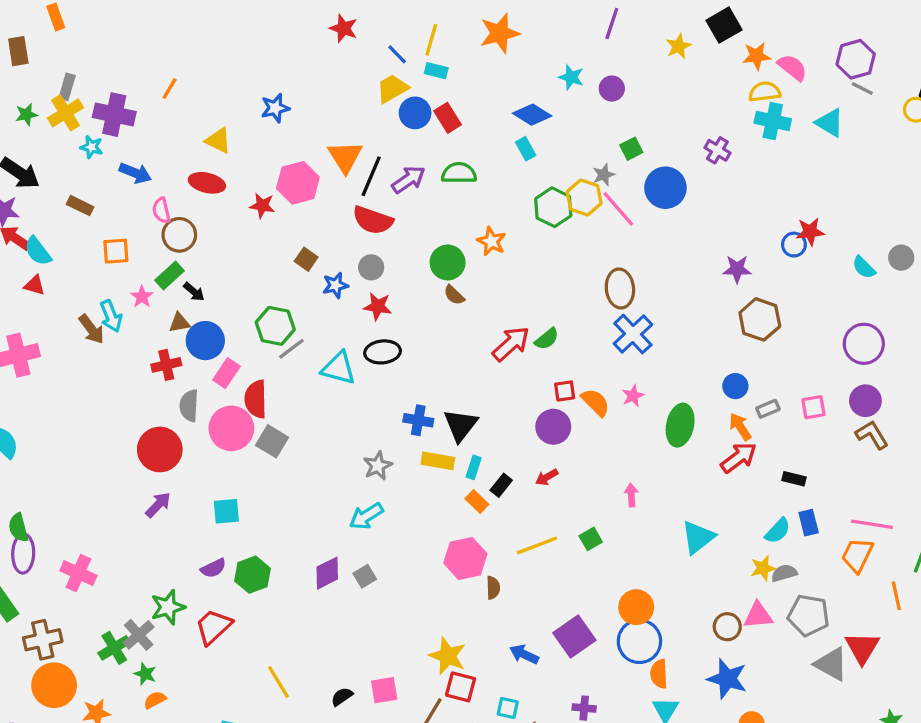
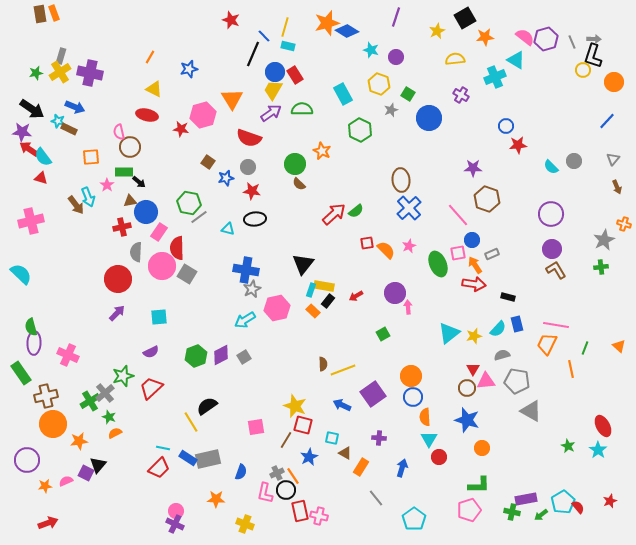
brown rectangle: (18, 51) -> (40, 14), moved
pink semicircle: (792, 67) -> (525, 37), moved
orange line: (170, 89) -> (150, 57), moved
yellow trapezoid: (392, 89) -> (273, 90), moved, turned -30
gray line: (862, 89) -> (572, 42), moved, turned 40
yellow semicircle: (765, 92) -> (455, 59), moved
blue diamond: (532, 115) -> (347, 31), moved
cyan cross: (773, 121) -> (495, 77), turned -35
cyan triangle: (830, 123) -> (516, 60), moved
cyan star: (91, 147) -> (58, 121), moved
cyan rectangle: (526, 149) -> (343, 94), size x1.5
green square: (631, 149) -> (408, 94), turned -32
blue arrow: (135, 173) -> (75, 107), moved
black line: (371, 176) -> (253, 54), moved
yellow hexagon: (584, 197) -> (379, 84), moved
pink line: (618, 209) -> (458, 215), moved
blue circle: (794, 245) -> (506, 126), moved
green rectangle: (170, 276) -> (124, 172), turned 42
cyan triangle: (339, 368) -> (228, 229), size x0.6
pink square: (813, 407) -> (458, 253), moved
blue cross: (418, 420) -> (246, 270), moved, size x1.4
green ellipse: (680, 425) -> (438, 264), turned -35
purple circle: (553, 427) -> (395, 293), moved
red arrow: (739, 458) -> (474, 284), turned 45
yellow rectangle: (438, 461) -> (324, 286), moved
yellow line: (537, 545) -> (343, 370), moved
pink hexagon: (465, 558) -> (277, 308), moved
yellow star: (763, 568) -> (474, 336), moved
green hexagon: (252, 575) -> (196, 356), moved
blue circle: (639, 641) -> (413, 397), size x0.7
red triangle: (862, 648) -> (473, 369), moved, size x0.6
black semicircle: (342, 697) -> (207, 406), moved, size x1.5

